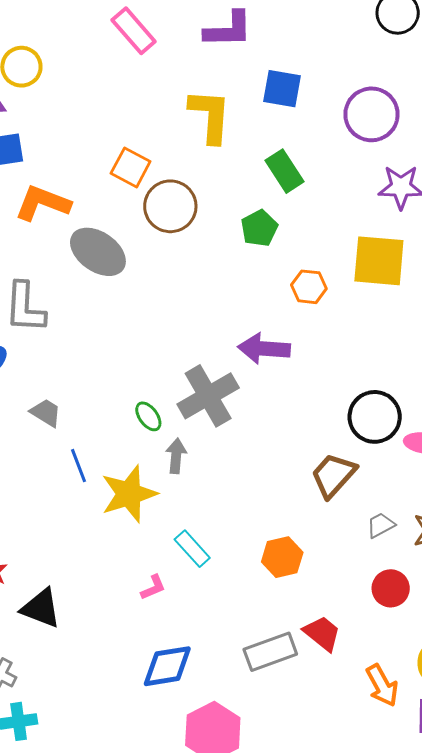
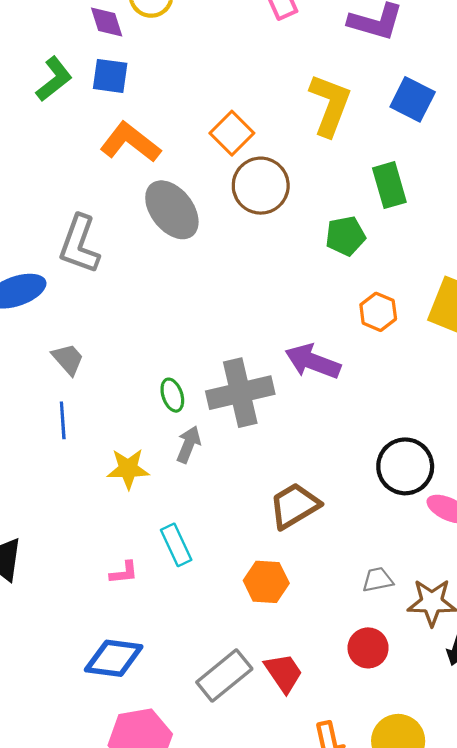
blue line: (79, 466) -> (63, 420), moved
brown trapezoid: (333, 475) -> (294, 506), moved
yellow star: (129, 494) -> (128, 469), size x0.7
gray rectangle: (270, 652) -> (224, 676), turned -36

